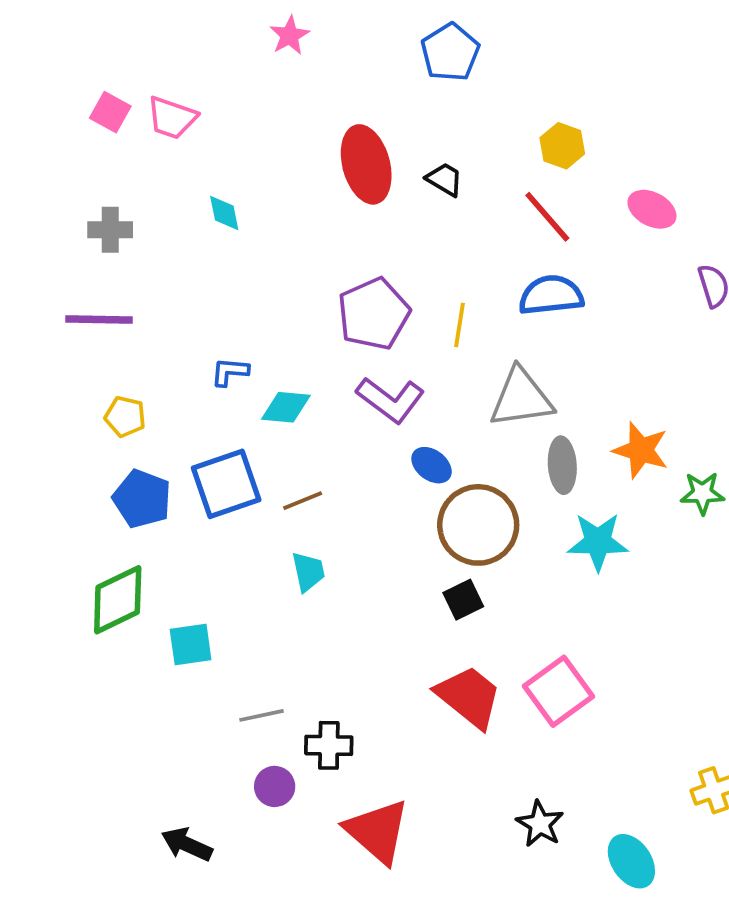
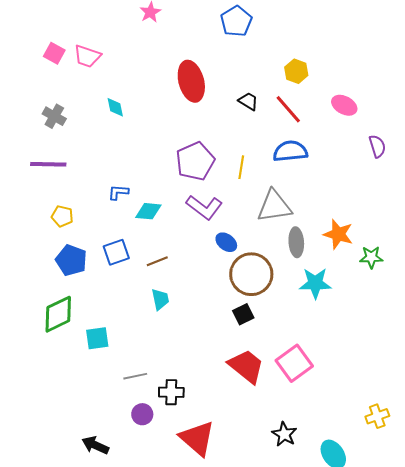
black trapezoid: (445, 179) -> (248, 101), moved
gray cross: (110, 230) -> (54, 116), turned 30
blue square: (226, 484) -> (116, 252), size x0.7

